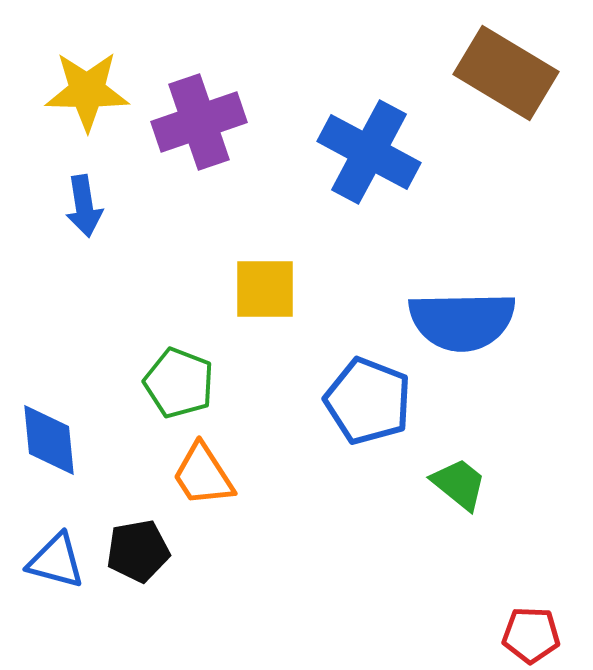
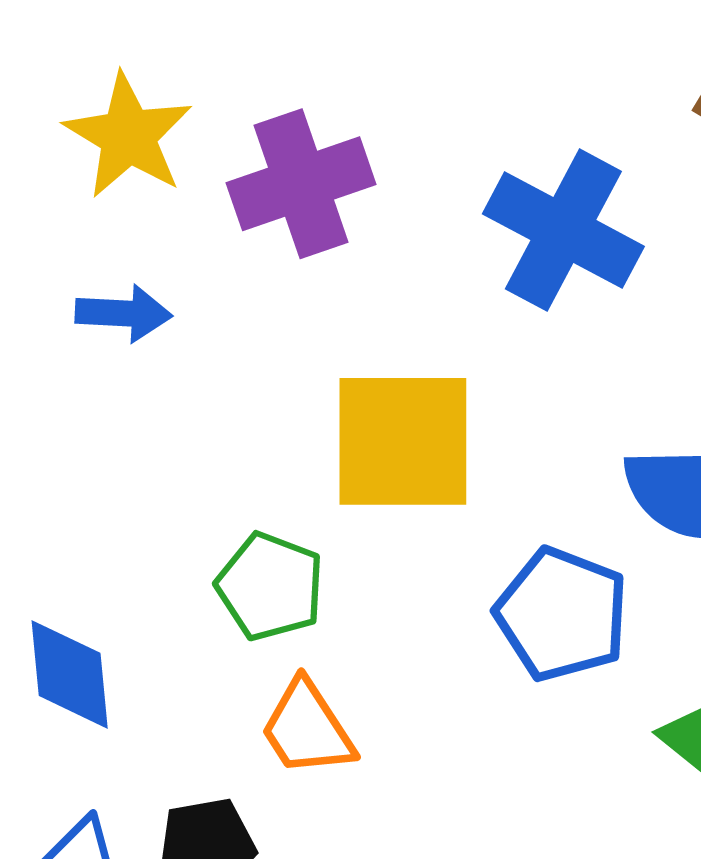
yellow star: (87, 91) -> (128, 136), turned 30
blue arrow: (84, 206) -> (124, 313), turned -78
yellow square: (265, 289) -> (403, 441), size x1.5

